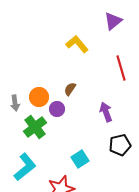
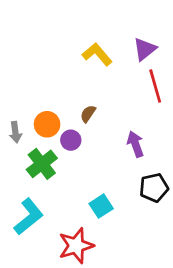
purple triangle: (113, 21) -> (145, 49), moved

